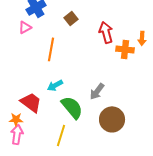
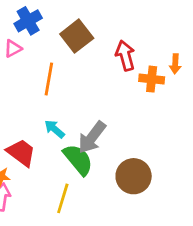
brown square: (71, 18) -> (77, 36), size x1.6
cyan arrow: (55, 85) -> (54, 129), turned 70
gray arrow: (97, 91) -> (92, 137), moved, size x1.4

